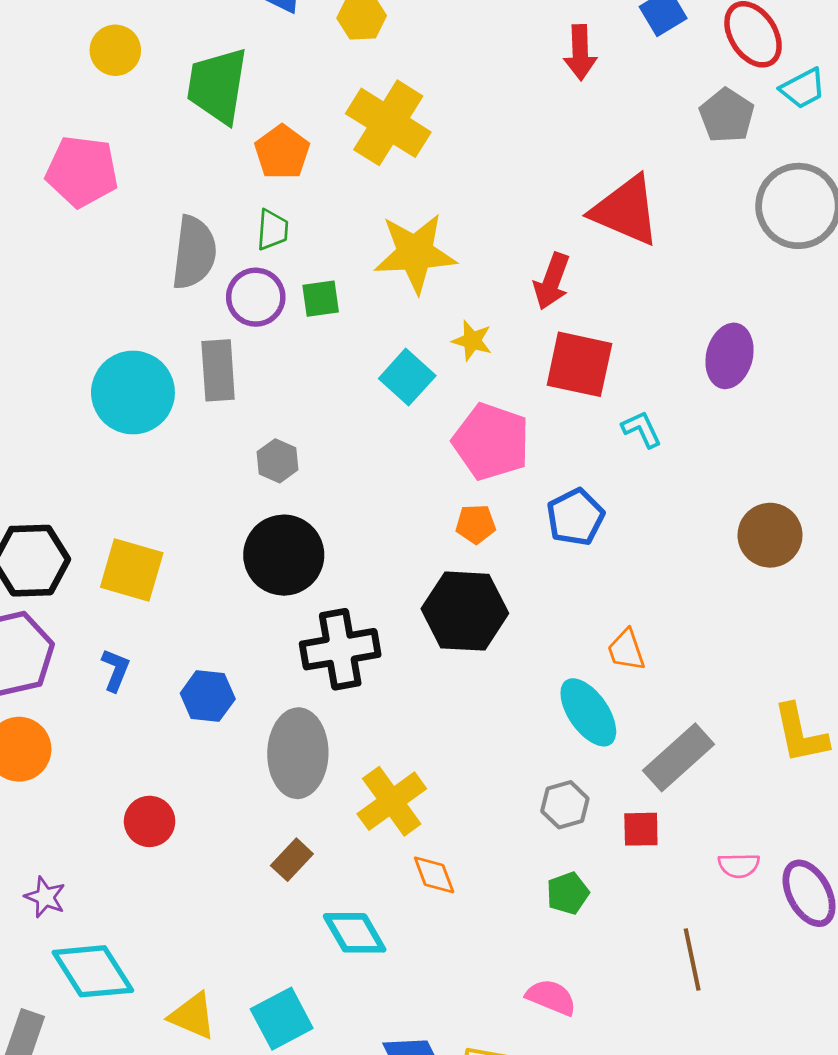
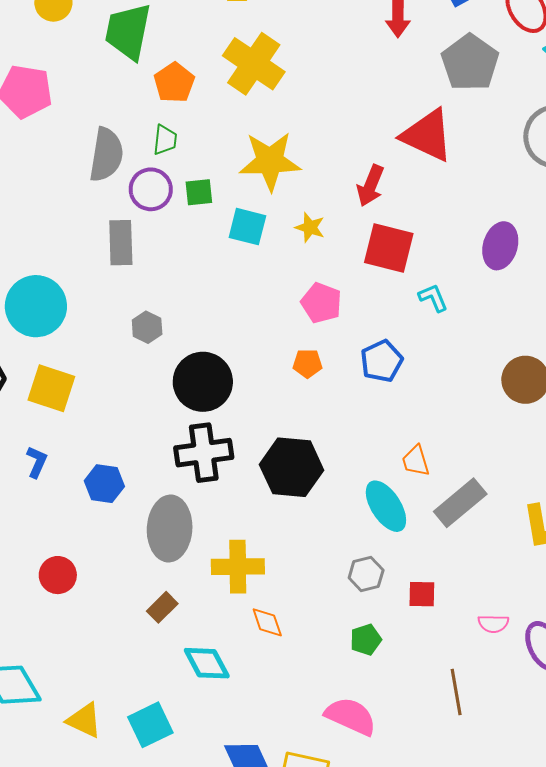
gray pentagon: (727, 116) -> (470, 63), moved, size x1.4
cyan square: (407, 377) -> (247, 227), moved, turned -30
cyan circle: (133, 393) -> (36, 306), moved
pink pentagon: (491, 442) -> (321, 303), size x0.7
gray hexagon: (278, 461) -> (147, 327), moved
black circle: (284, 555) -> (203, 382), moved
black hexagon: (465, 611) -> (292, 467), moved
gray rectangle: (678, 757) -> (460, 503), moved
yellow cross: (392, 801) -> (238, 567), turned 33
pink semicircle: (551, 997) -> (351, 716), size x1.4

